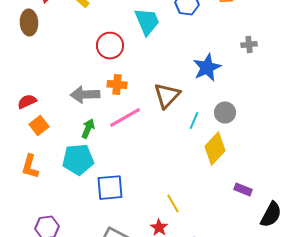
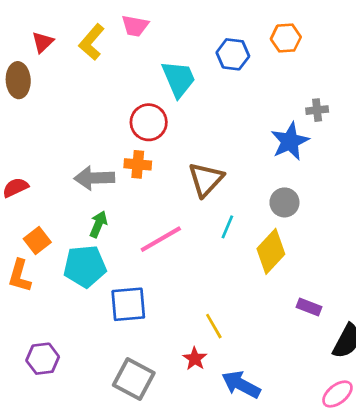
red circle: (110, 46) -> (149, 122), moved
blue star: (207, 68) -> (290, 141), moved
pink line: (125, 118) -> (161, 239), moved
cyan line: (194, 121) -> (227, 227), moved
orange square: (39, 126) -> (37, 240), moved

